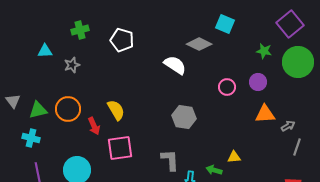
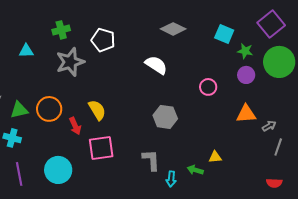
cyan square: (225, 24) -> (224, 34), moved
gray diamond: (199, 44) -> (173, 29), moved
gray star: (72, 65) -> (70, 62), moved, size x1.8
purple circle: (258, 82) -> (246, 75), moved

